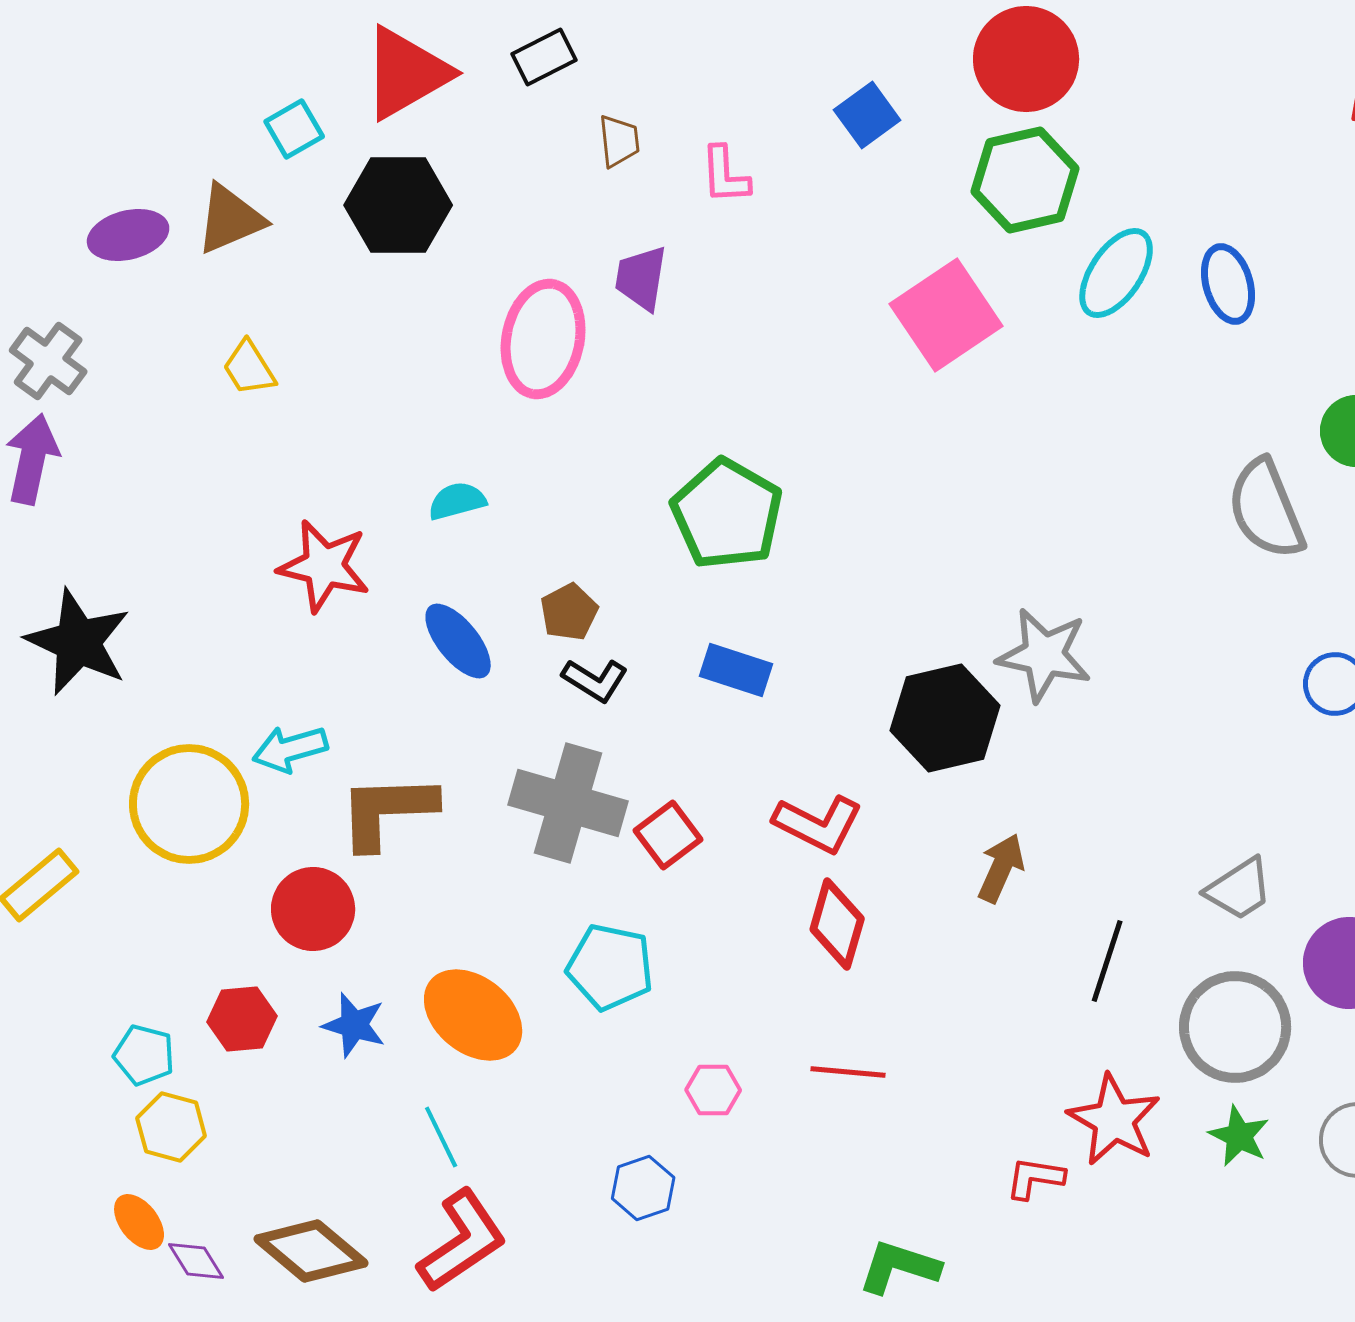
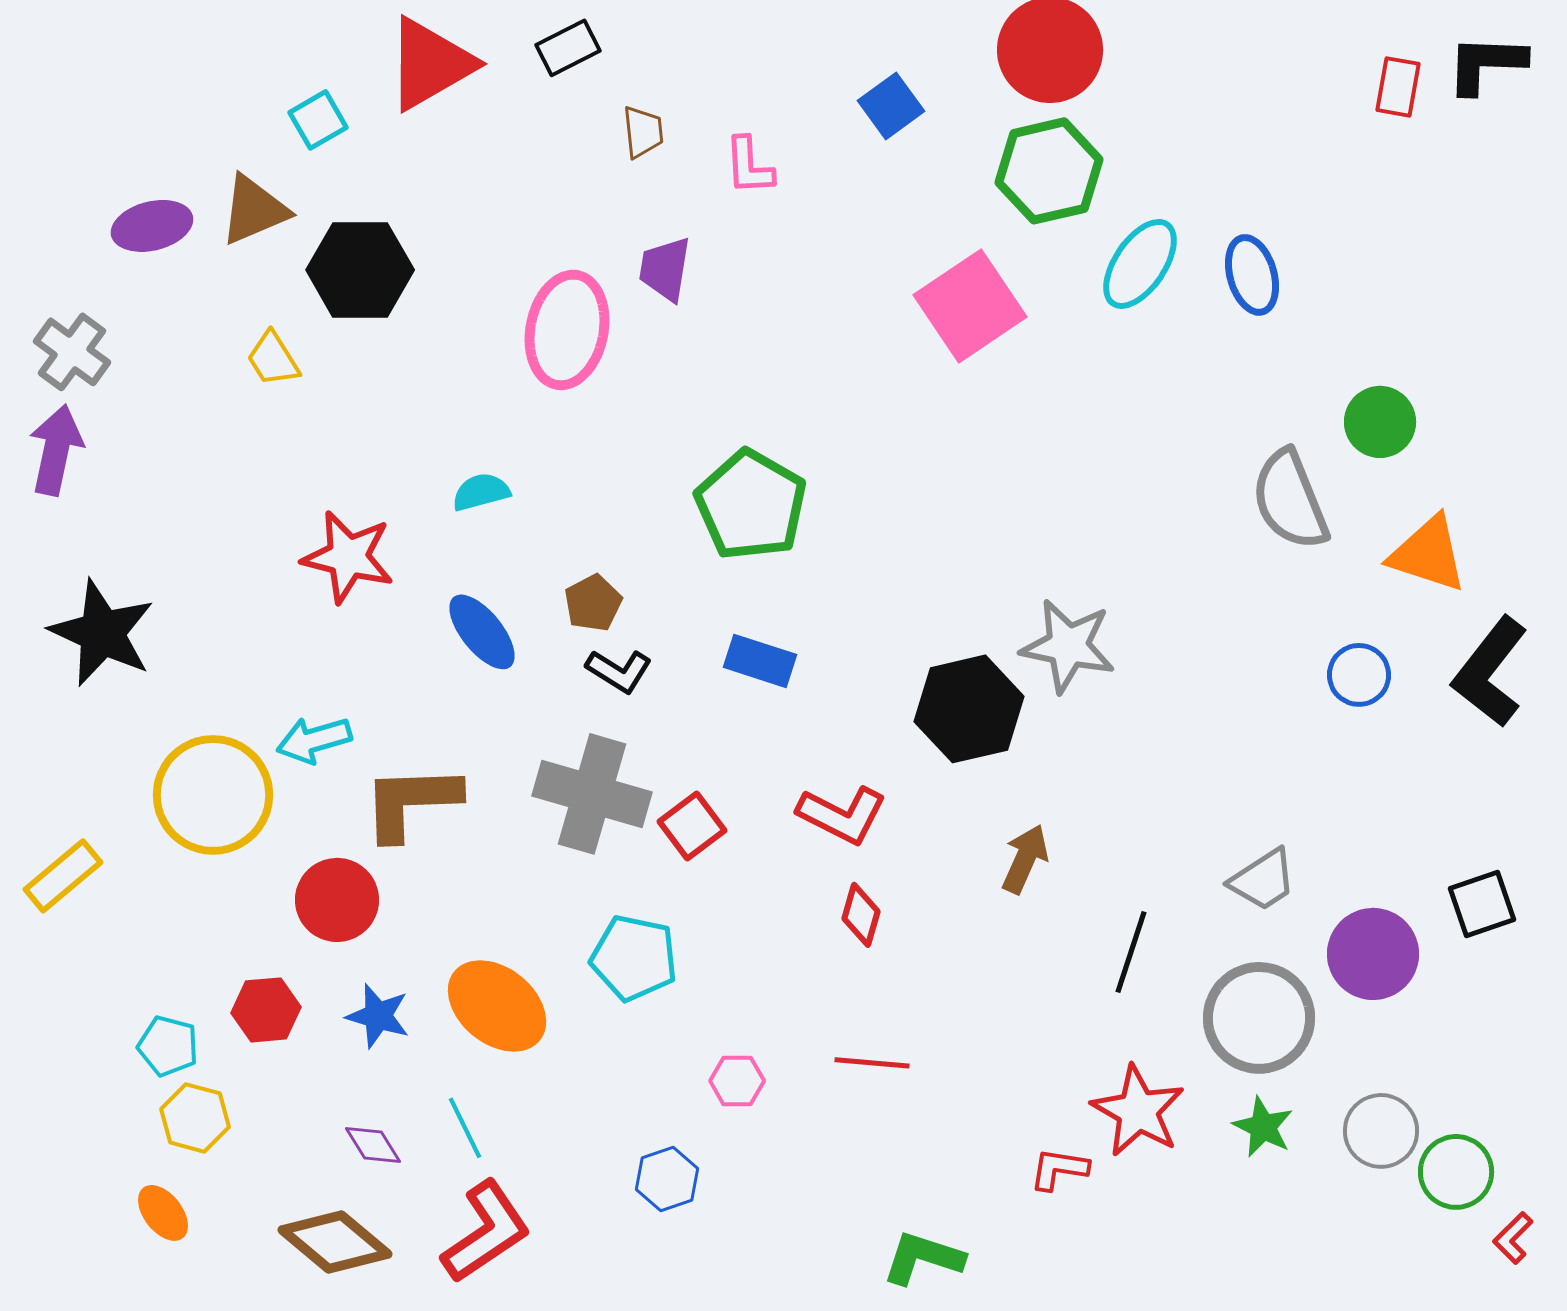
black hexagon: (398, 205) -> (360, 270), moved
red diamond: (837, 924) -> (861, 915), size x0.7
purple diamond: (196, 1261) -> (373, 1145), moved

